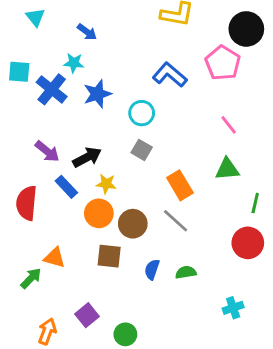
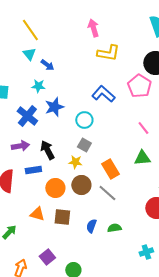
cyan triangle: (35, 17) -> (29, 54), moved
blue cross: (52, 89) -> (27, 116), moved
purple arrow: (47, 151) -> (20, 146), turned -48
black arrow: (87, 157) -> (47, 150), turned -90
yellow star: (106, 184) -> (75, 162), moved
blue rectangle: (66, 187) -> (33, 170), turned -56
brown circle: (133, 224) -> (81, 185), moved
orange triangle: (55, 258) -> (37, 214), moved

